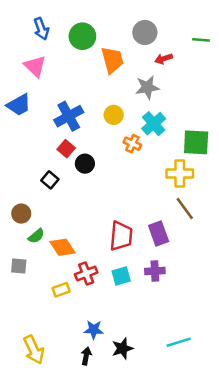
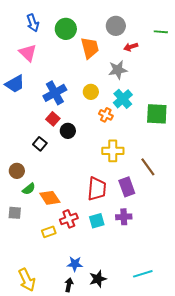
yellow cross: (180, 174) -> (113, 151), moved

